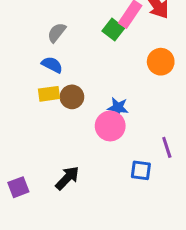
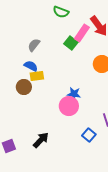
yellow rectangle: (49, 94) -> (37, 76), moved
brown circle: (72, 97) -> (24, 87), moved
blue square: (141, 170) -> (89, 135), turned 32

